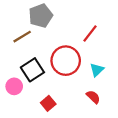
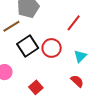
red circle: (66, 61) -> (52, 48), size x0.7
black square: (32, 70) -> (28, 46), moved

